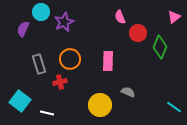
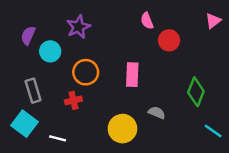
cyan circle: (41, 12) -> (50, 51), moved
green diamond: (160, 47) -> (196, 92), moved
gray rectangle: (39, 64) -> (33, 91), moved

